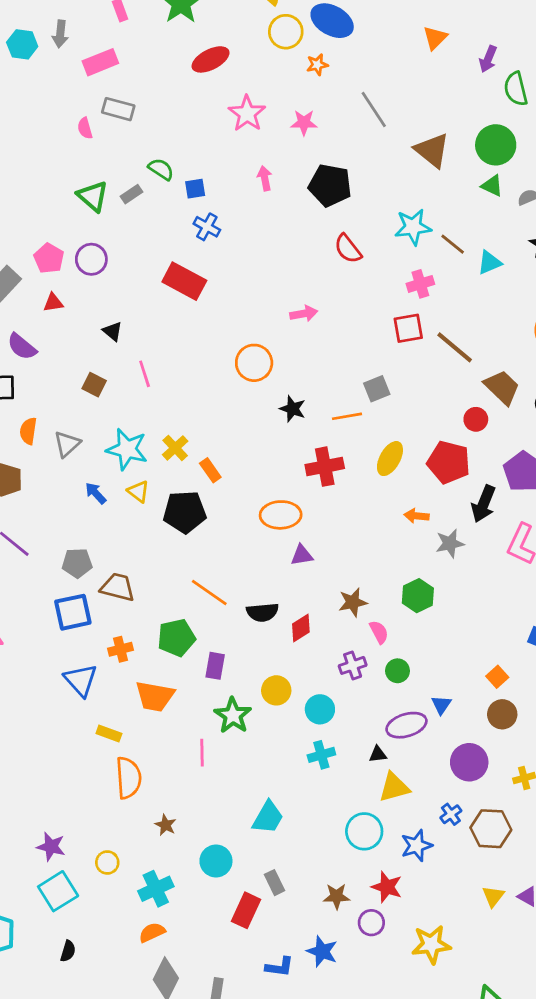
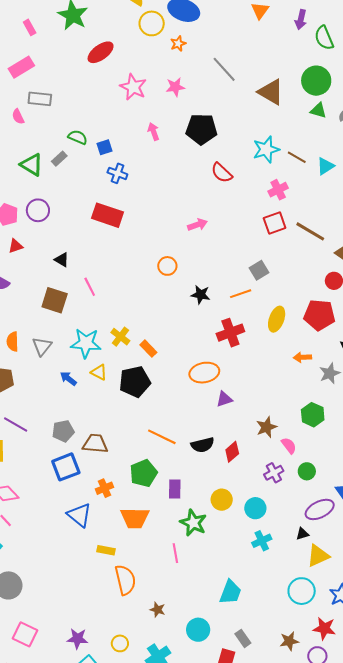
orange circle: (254, 363) -> (167, 266), size x0.7
brown square: (94, 385) -> (55, 300), size x1.5

